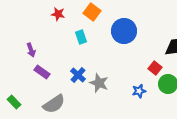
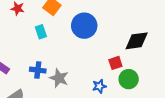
red square: (155, 68) -> (115, 63), turned 32
blue cross: (78, 75) -> (38, 70), turned -35

